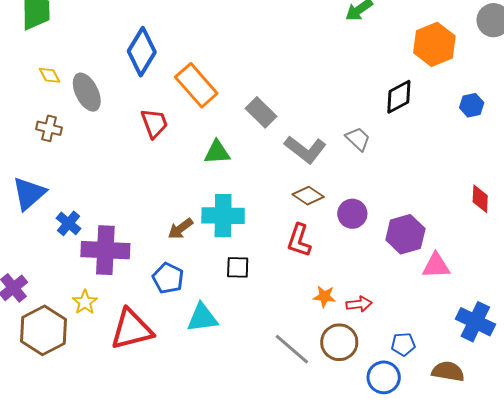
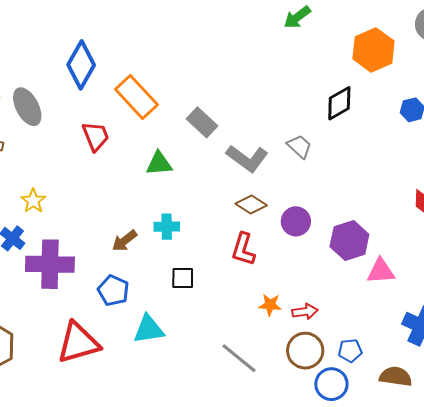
cyan cross: (223, 216) -> (167, 227), size x0.6
yellow star: (85, 302) -> (33, 201), moved
brown circle: (339, 342) -> (305, 351), moved

